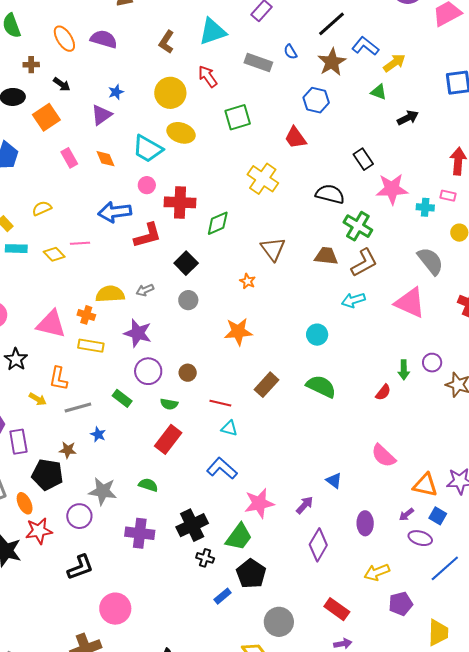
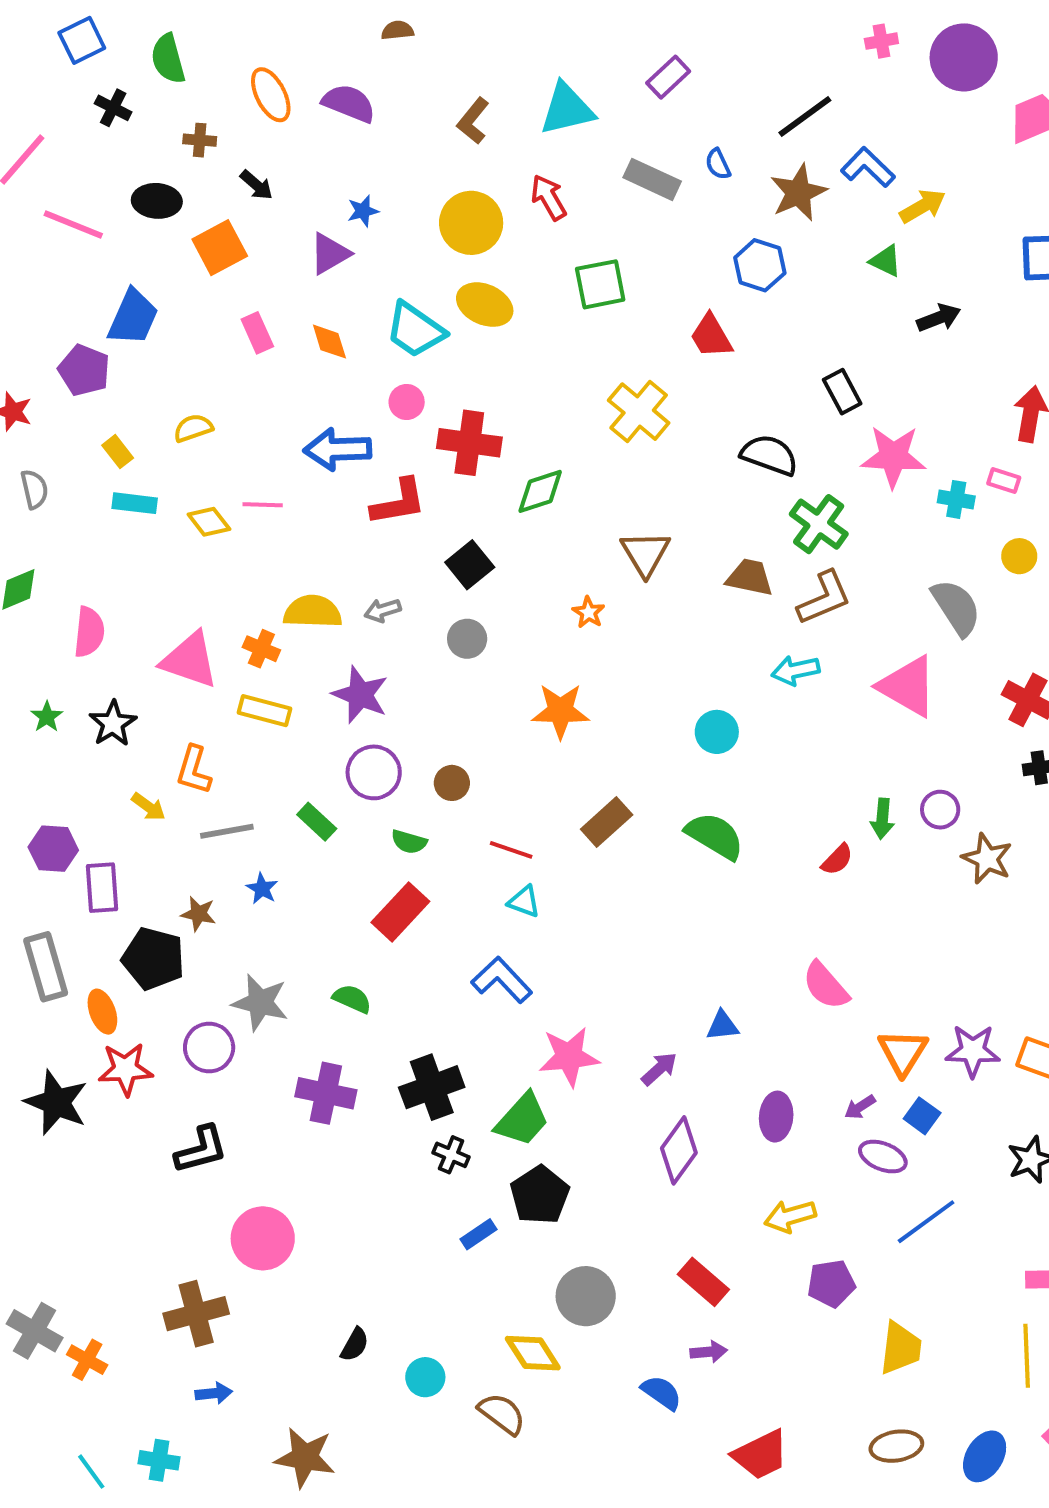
blue triangle: (334, 481) -> (722, 1026), turned -48
orange triangle: (425, 485) -> (903, 1052), turned 44

